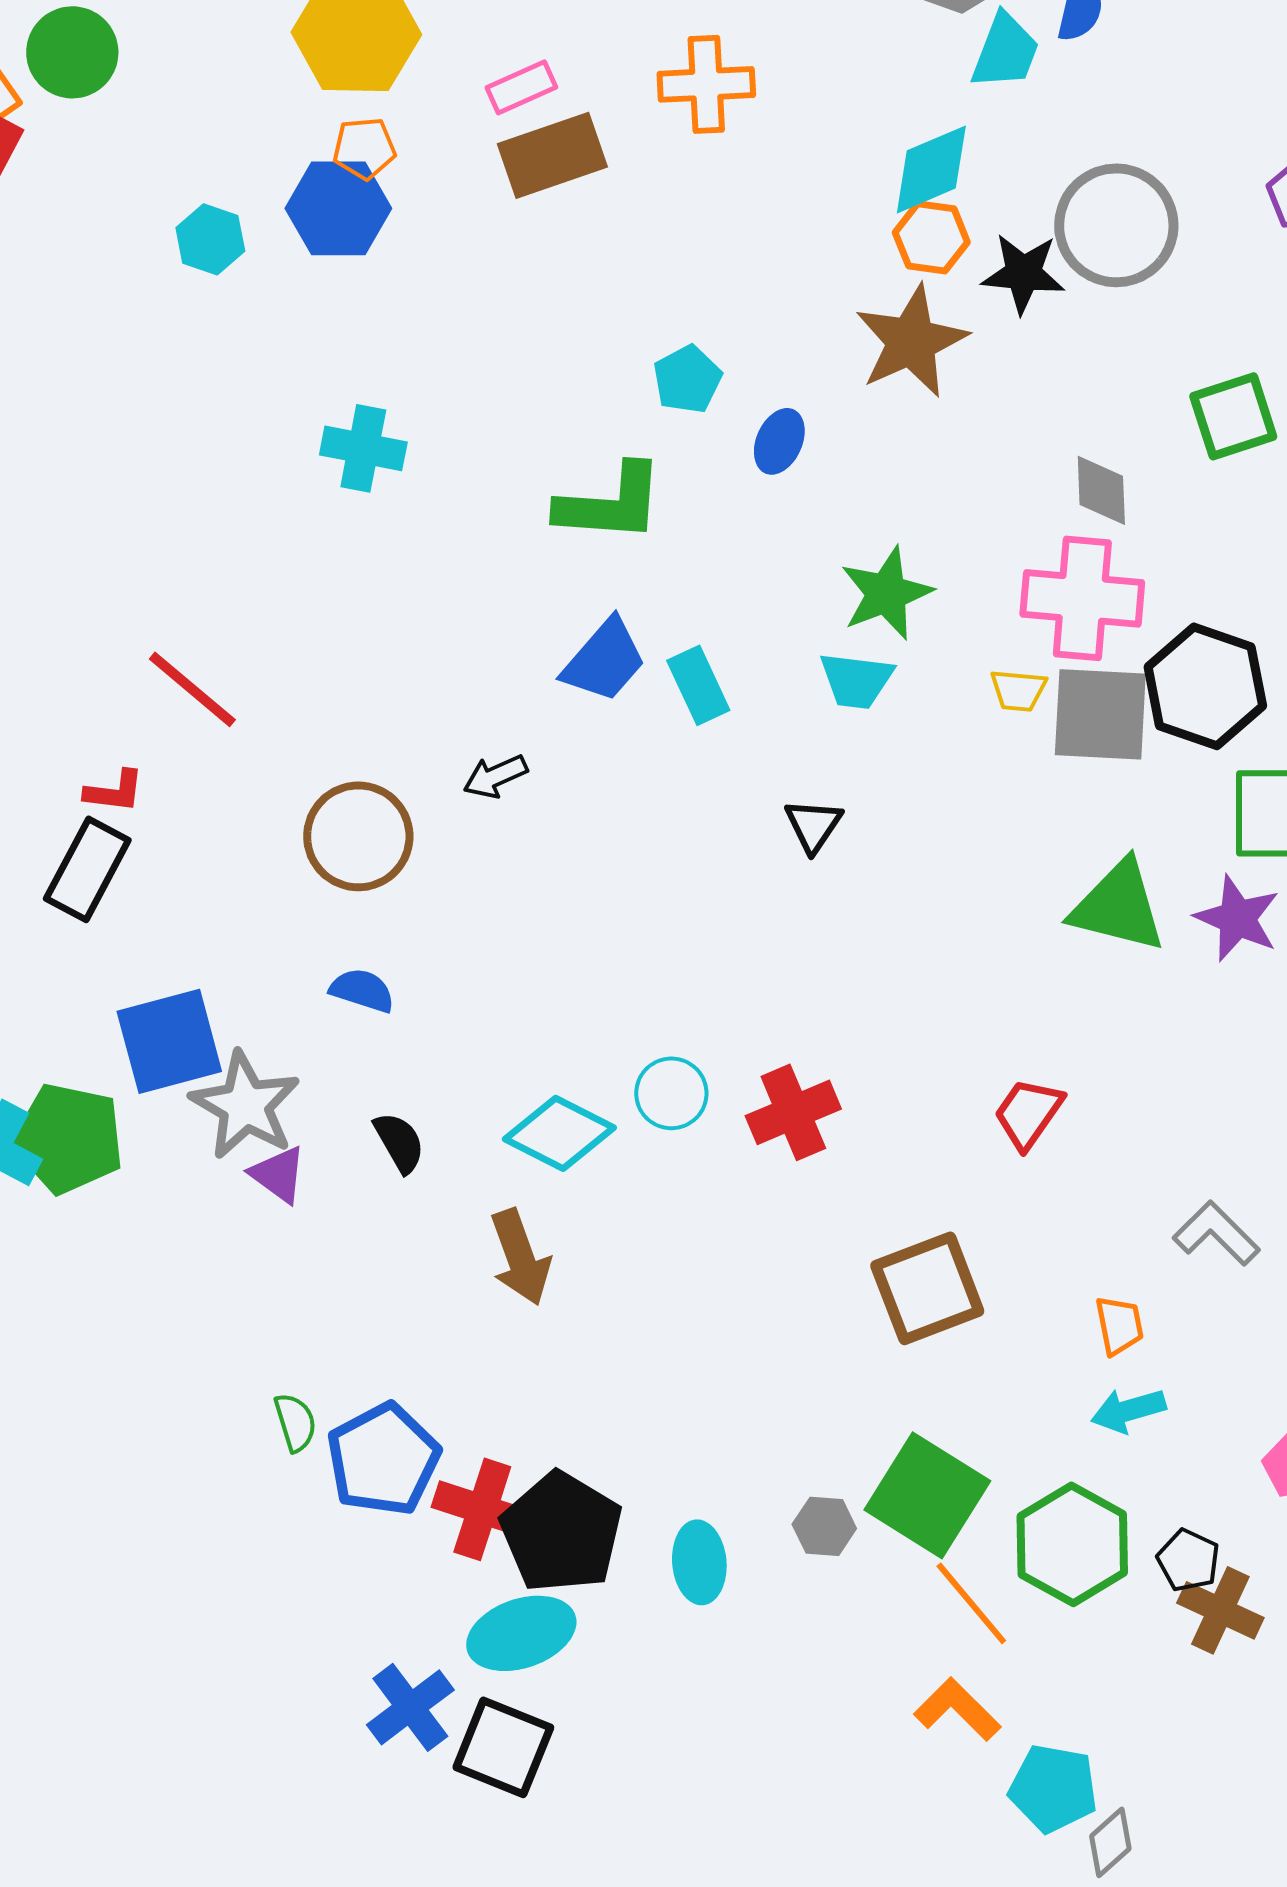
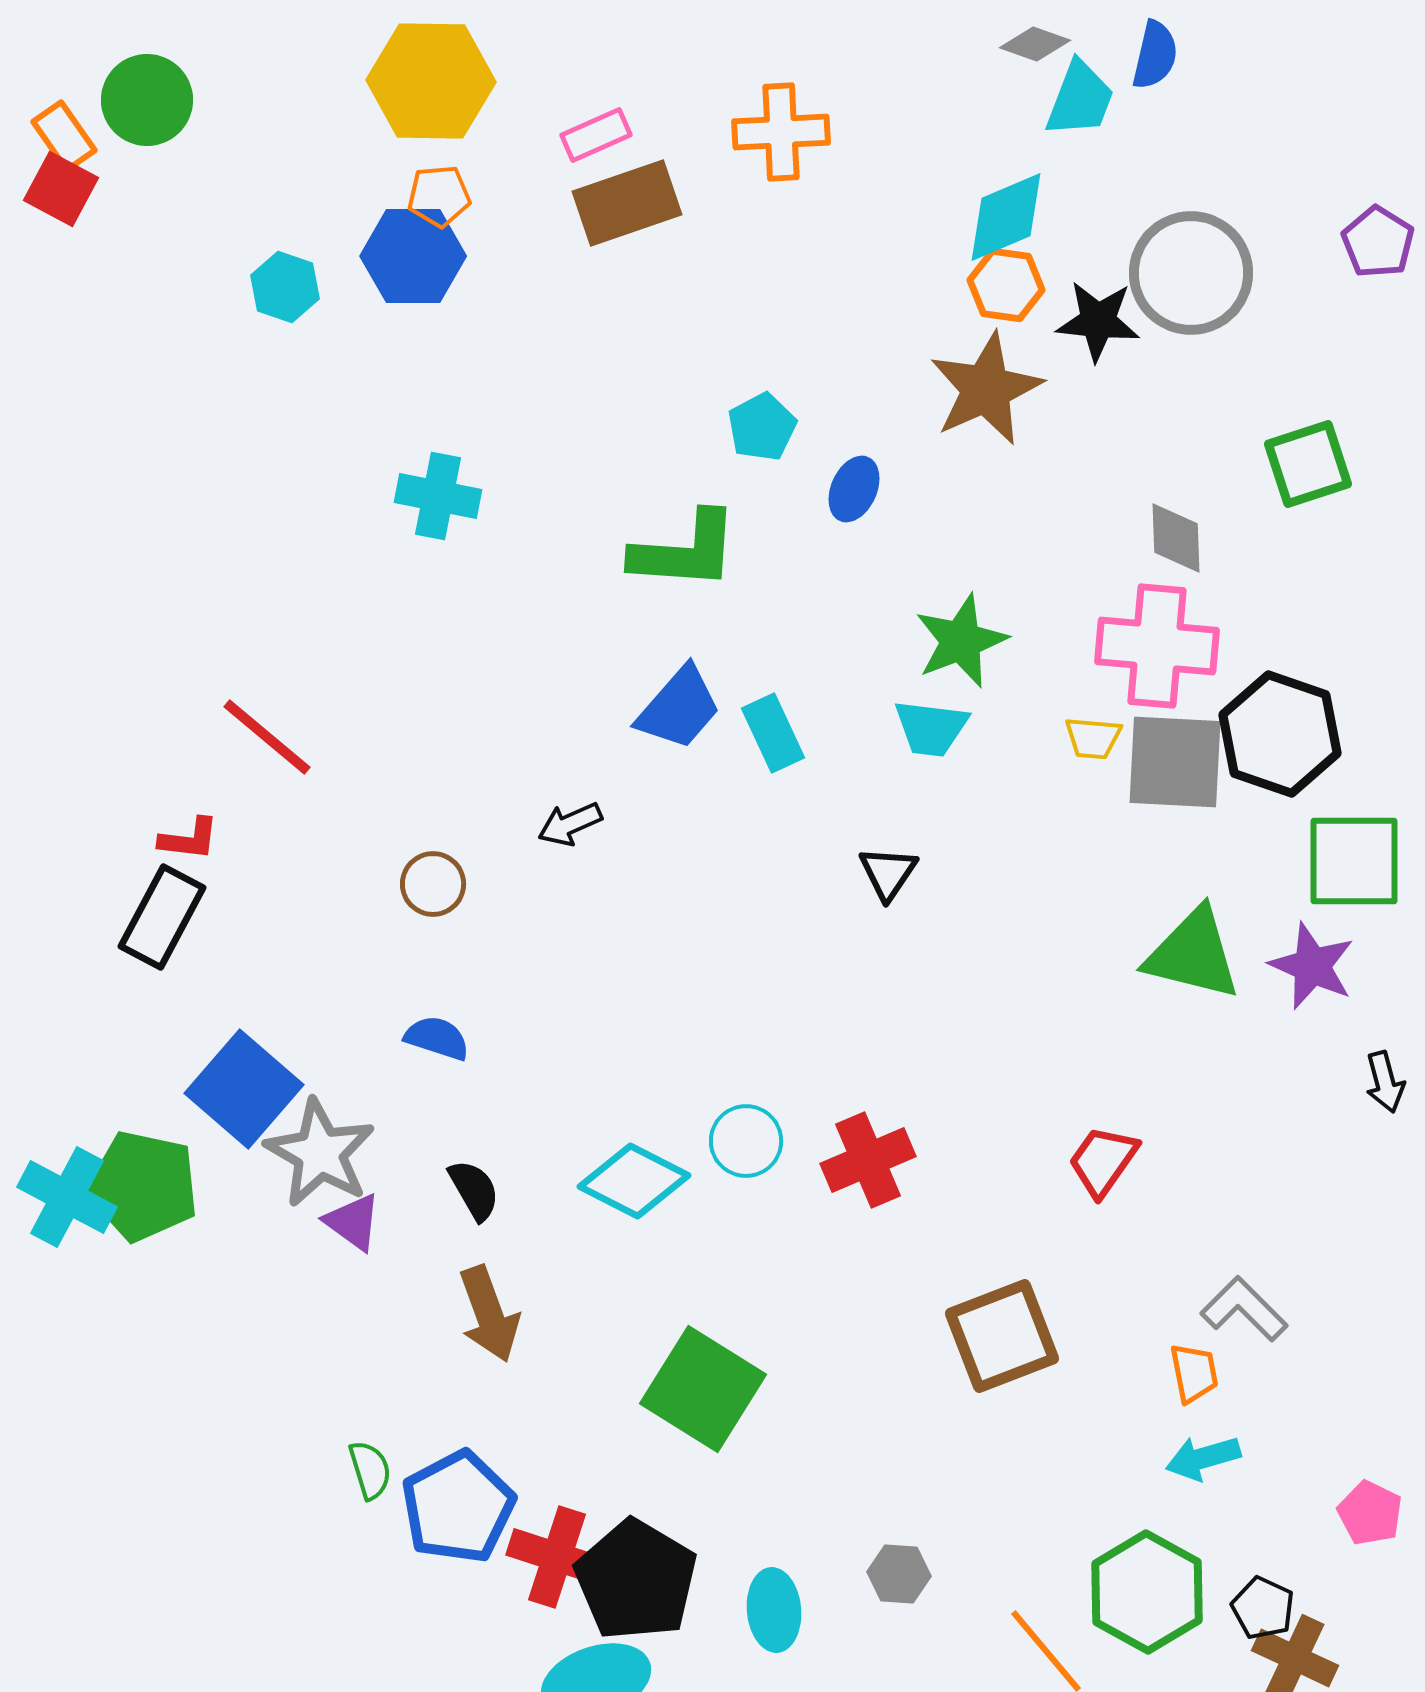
brown circle: (358, 836) -> (433, 884), size x0.6
blue square: (169, 1041) -> (244, 1089), turned -34
gray L-shape: (1216, 1233) -> (1244, 1309), moved
brown arrow: (520, 1257) -> (489, 1314), moved
green square: (927, 1495) -> (703, 1389), moved

